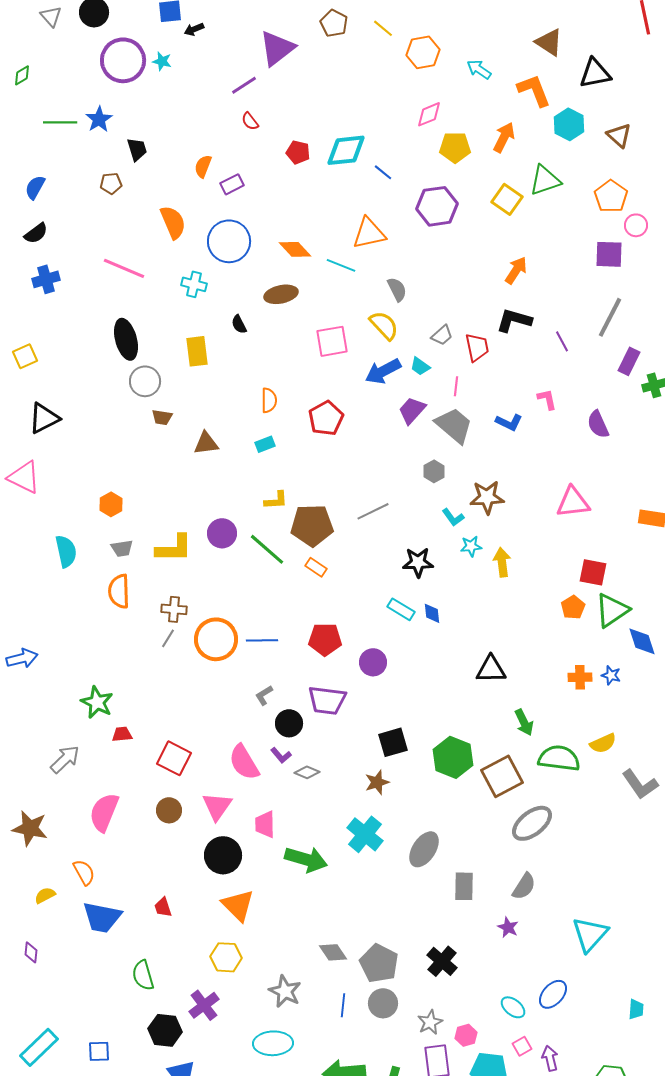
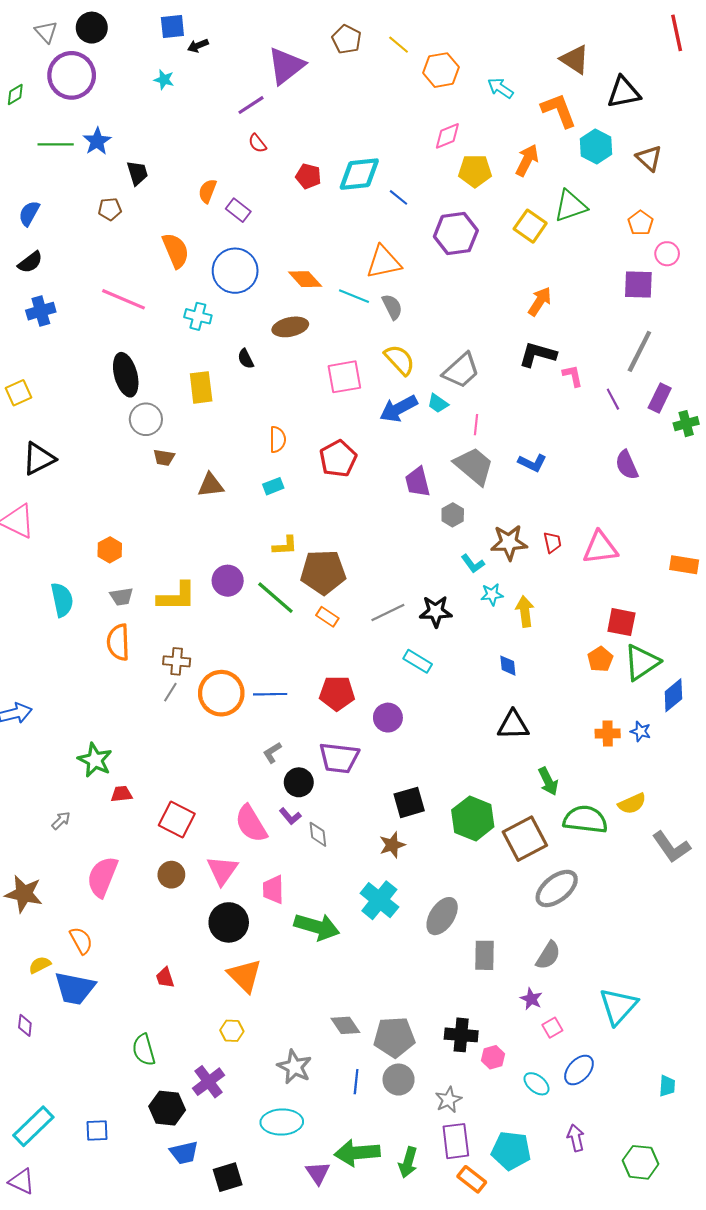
purple circle: (123, 60) -> (72, 75), moved
purple rectangle: (232, 184) -> (238, 210), turned 65
orange pentagon: (611, 196) -> (641, 223), size x0.7
gray semicircle: (397, 289) -> (392, 307), moved
gray trapezoid: (442, 335) -> (461, 370), size x1.6
purple line: (562, 341) -> (613, 399), moved
red trapezoid: (477, 347) -> (552, 542), moved, size x0.7
pink L-shape: (547, 399) -> (573, 376), moved
purple trapezoid: (412, 410) -> (418, 482), moved, turned -56
gray line: (373, 511) -> (388, 612), moved
blue diamond: (432, 613) -> (508, 666), moved
blue diamond: (642, 641) -> (673, 695), turned 68
gray arrow: (65, 759) -> (61, 821), size x0.6
gray diamond: (307, 772) -> (318, 834), turned 60
blue trapezoid: (102, 917) -> (75, 988), moved
yellow hexagon: (226, 957) -> (232, 1031), size x0.7
black cross: (442, 961) -> (461, 1035), turned -36
gray pentagon: (379, 963) -> (394, 1037), turned -30
pink hexagon: (466, 1035) -> (493, 1057), moved
pink square: (522, 1046) -> (552, 1028), moved

